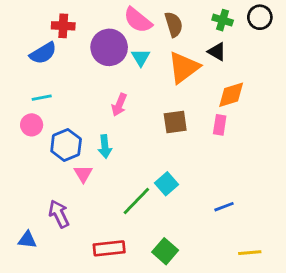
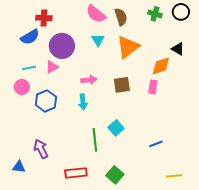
purple circle: (109, 47) -> (62, 46), moved
black triangle: (217, 52) -> (178, 49), moved
pink arrow: (119, 105) -> (89, 80), moved, turned -119
cyan arrow: (105, 146) -> (83, 102), moved
pink triangle: (83, 174) -> (52, 67), moved, turned 32
green line: (136, 201) -> (95, 140), turned -50

